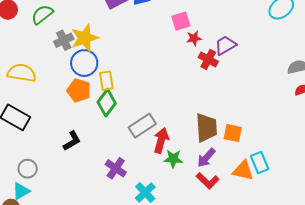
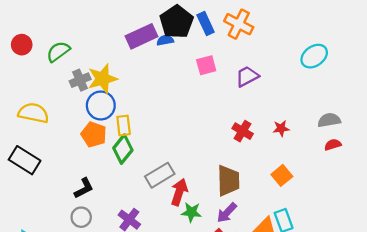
red star: (194, 38) -> (281, 128), moved
purple trapezoid: (225, 45) -> (247, 76), moved
red cross: (208, 59) -> (243, 131), moved
orange square: (233, 133) -> (282, 175), moved, turned 36
gray circle: (28, 169) -> (81, 217), moved

